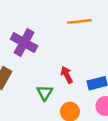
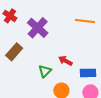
red arrow: (67, 75) -> (65, 61), turned -48

